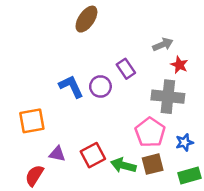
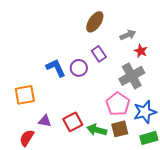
brown ellipse: (86, 19) -> (95, 22), moved
gray cross: (168, 97) -> (132, 76), turned -35
blue star: (184, 142) -> (145, 112), size x1.6

